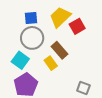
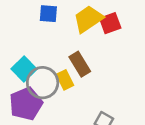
red square: (77, 26) -> (110, 23), moved
gray circle: (32, 38) -> (43, 83), moved

